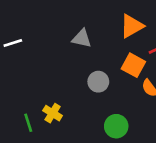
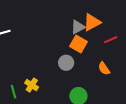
gray triangle: (82, 38) -> (78, 27), moved, turned -42
orange square: (133, 65) -> (79, 44), moved

